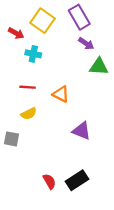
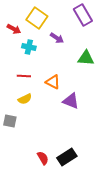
purple rectangle: (79, 17) -> (83, 15), moved
purple arrow: (86, 44) -> (57, 38), moved
purple triangle: (82, 131) -> (71, 101), moved

